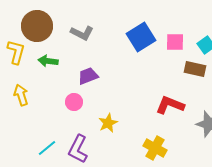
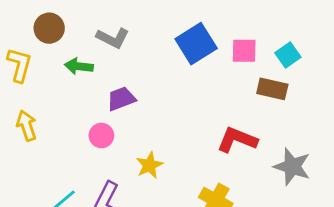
brown circle: (37, 26) -> (49, 28), size x0.7
green arrow: (48, 61) -> (79, 66), moved

